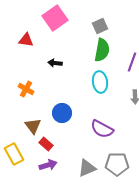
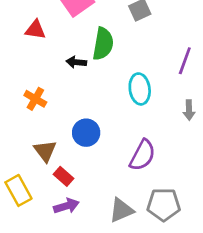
green semicircle: (102, 50) -> (103, 44), moved
purple semicircle: (102, 129) -> (142, 155), turned -90

